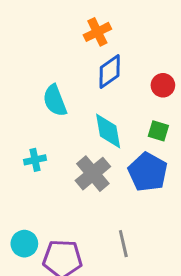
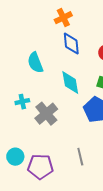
blue diamond: (110, 72) -> (71, 44), turned -60
gray cross: (93, 174) -> (46, 114), moved

